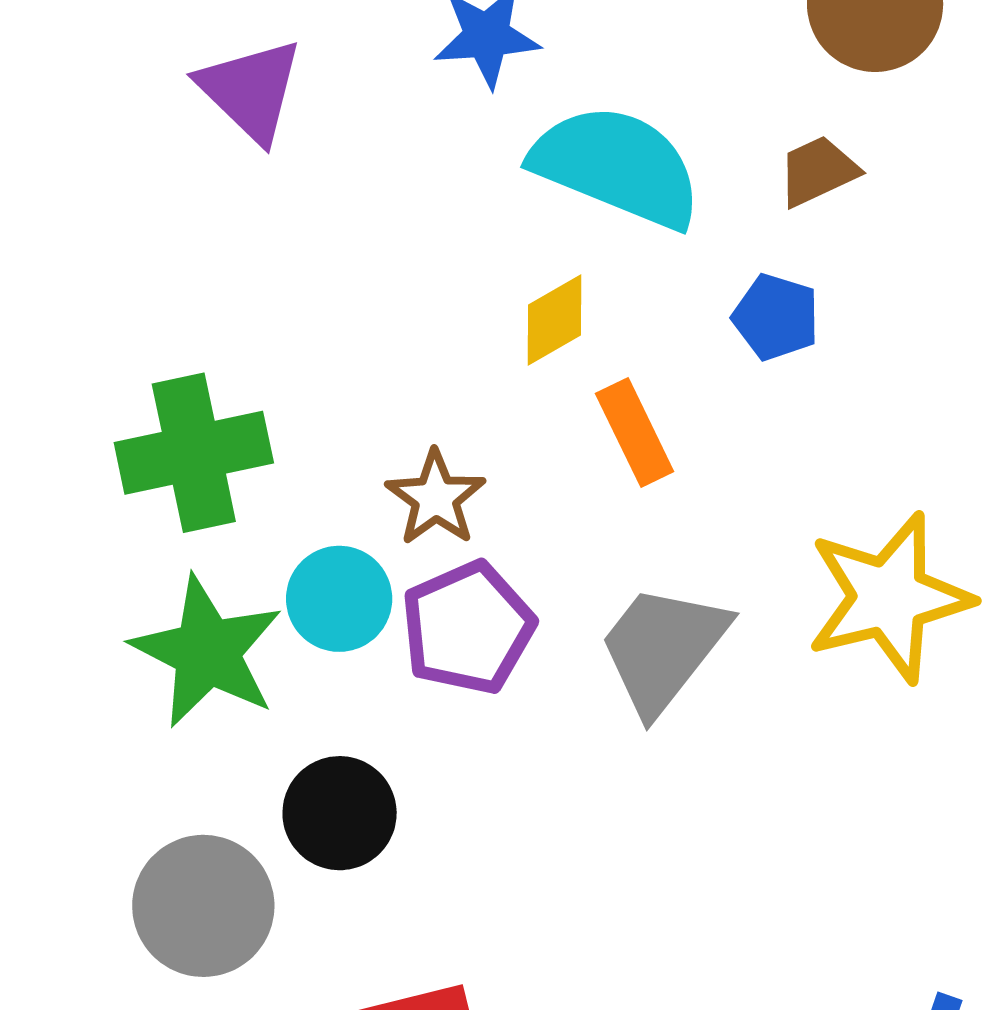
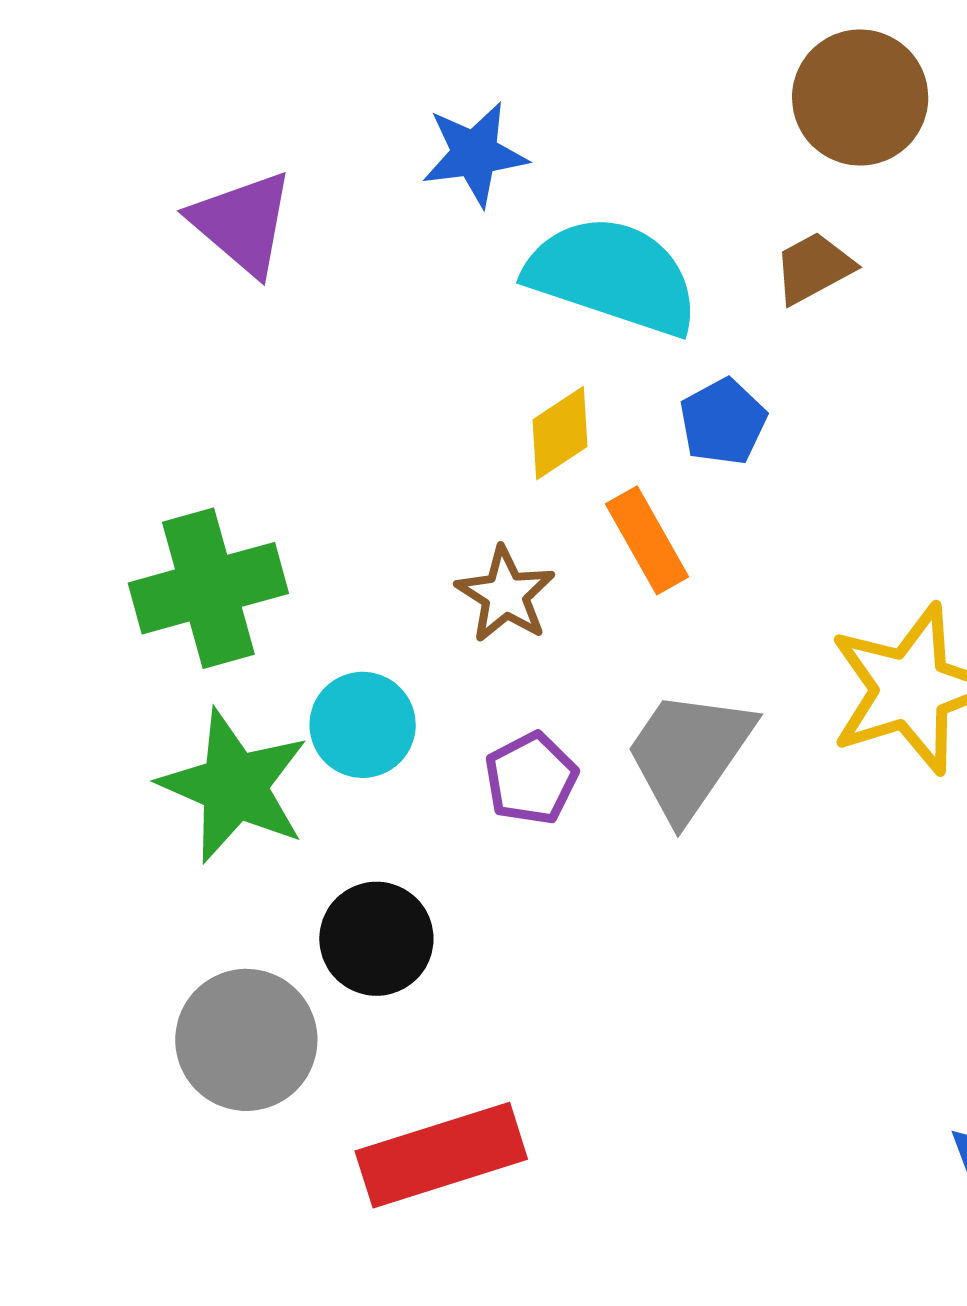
blue pentagon: (776, 317) -> (723, 422), moved, turned 30
brown star: (436, 498) -> (505, 595), moved
purple pentagon: (468, 628) -> (531, 778), moved, size x0.7

